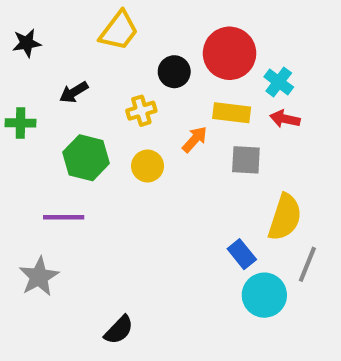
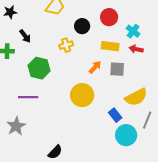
red circle: (230, 53) -> (109, 17), size x0.7
black arrow: (74, 92) -> (25, 36), moved, turned -96
orange arrow: (195, 139) -> (95, 67), moved
yellow circle: (148, 166) -> (82, 95), moved, size x1.5
yellow semicircle: (285, 217) -> (136, 97), turned 45

